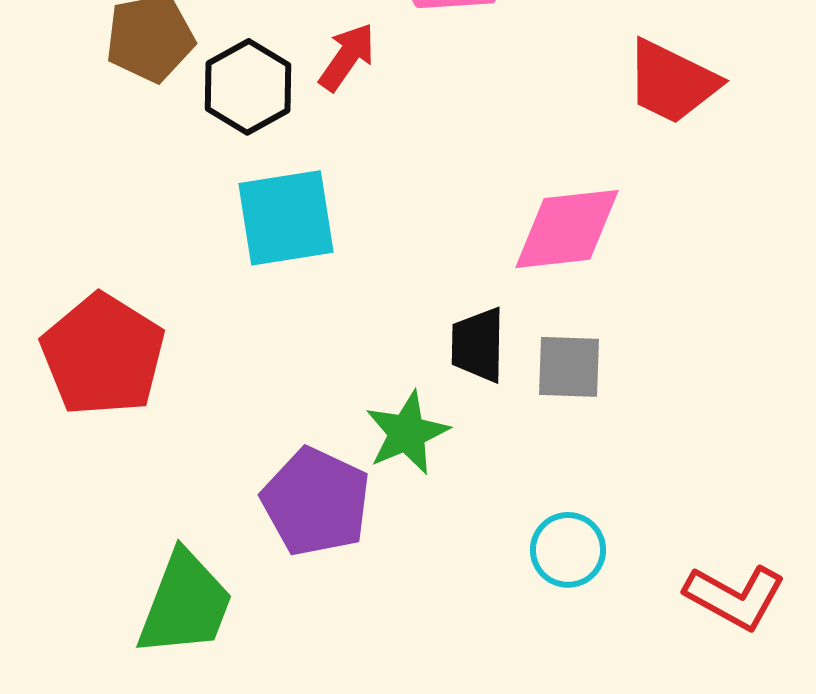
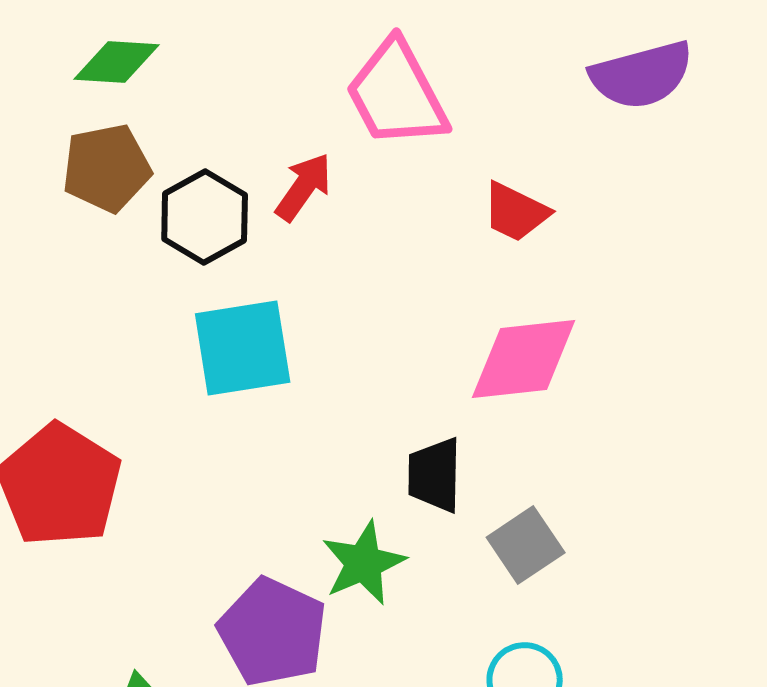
red trapezoid: (672, 82) -> (516, 212), moved, size x0.7
gray square: (569, 367) -> (526, 545), moved, turned -36

